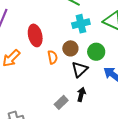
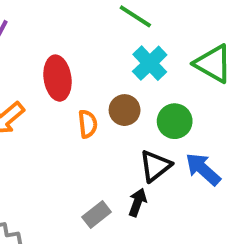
cyan cross: (81, 24) -> (150, 63), turned -36
black triangle: (80, 69) -> (155, 166), moved

